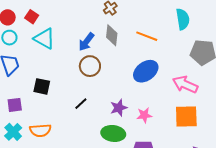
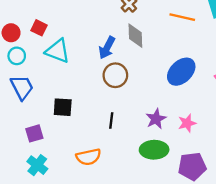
orange line: (147, 36) -> (182, 17), moved
black line: (81, 104) -> (111, 121), turned -32
orange semicircle: (40, 130) -> (89, 157), moved

